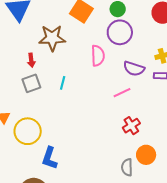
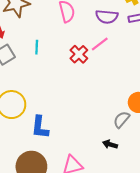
red cross: (131, 126) -> (79, 54), moved
gray semicircle: (127, 167) -> (122, 120), turned 54

